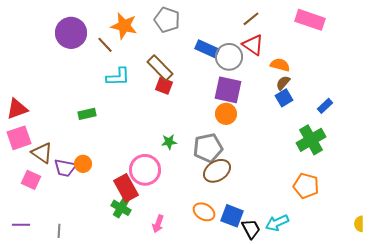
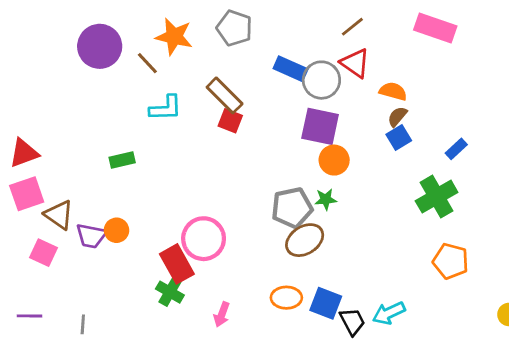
orange circle: (226, 114) -> (334, 160), moved
green star: (169, 142) -> (326, 199), moved
orange pentagon: (306, 186) -> (451, 261), moved
orange ellipse: (204, 212) -> (286, 298), turned -30

